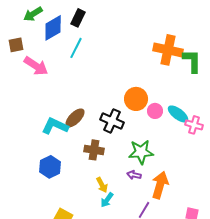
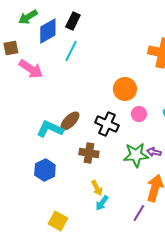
orange circle: (136, 99) -> (125, 89), moved
pink circle: (155, 111) -> (139, 114), moved
purple arrow: (134, 175) -> (154, 152), moved

